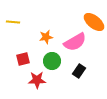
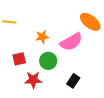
black rectangle: (79, 71) -> (73, 81), moved

